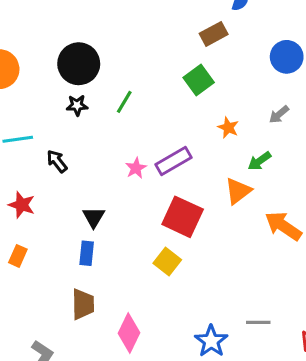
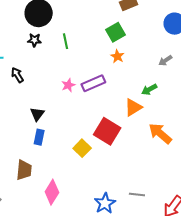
green line: (124, 102) -> (65, 41), turned -49
orange star: (228, 128) -> (117, 56), moved
red square: (183, 217) -> (107, 131), moved
blue rectangle: (87, 253) -> (39, 137), moved

